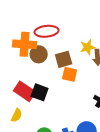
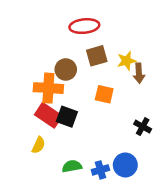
red ellipse: (47, 31) -> (84, 26), moved
orange cross: (25, 44) -> (48, 88), moved
brown square: (64, 59) -> (97, 56), moved

